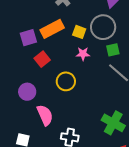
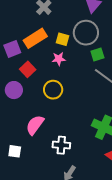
pink star: (83, 54) -> (59, 59), moved
purple circle: (27, 92) -> (14, 90), moved
pink semicircle: (45, 115) -> (35, 125), turned -115

